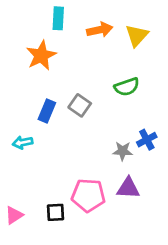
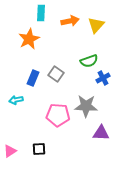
blue cross: (147, 140) -> (103, 78), moved
gray star: (123, 151) -> (86, 106), size x1.6
purple triangle: (128, 188) -> (101, 133), moved
pink pentagon: (88, 195) -> (58, 115), moved

